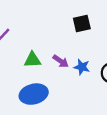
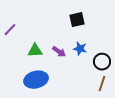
blue star: (82, 67) -> (80, 49), moved

